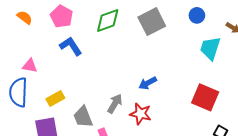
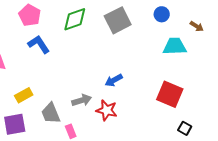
cyan trapezoid: (210, 48) -> (175, 46), turned 70
gray arrow: (115, 104) -> (82, 100), turned 42

